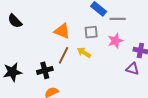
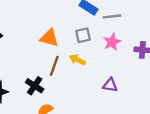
purple triangle: (132, 69) -> (110, 85), moved
black cross: (45, 70) -> (35, 86), turned -35

